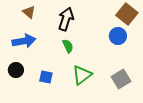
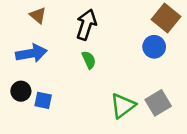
green triangle: (82, 75) -> (123, 106), moved
blue square: (46, 77) -> (43, 100), moved

